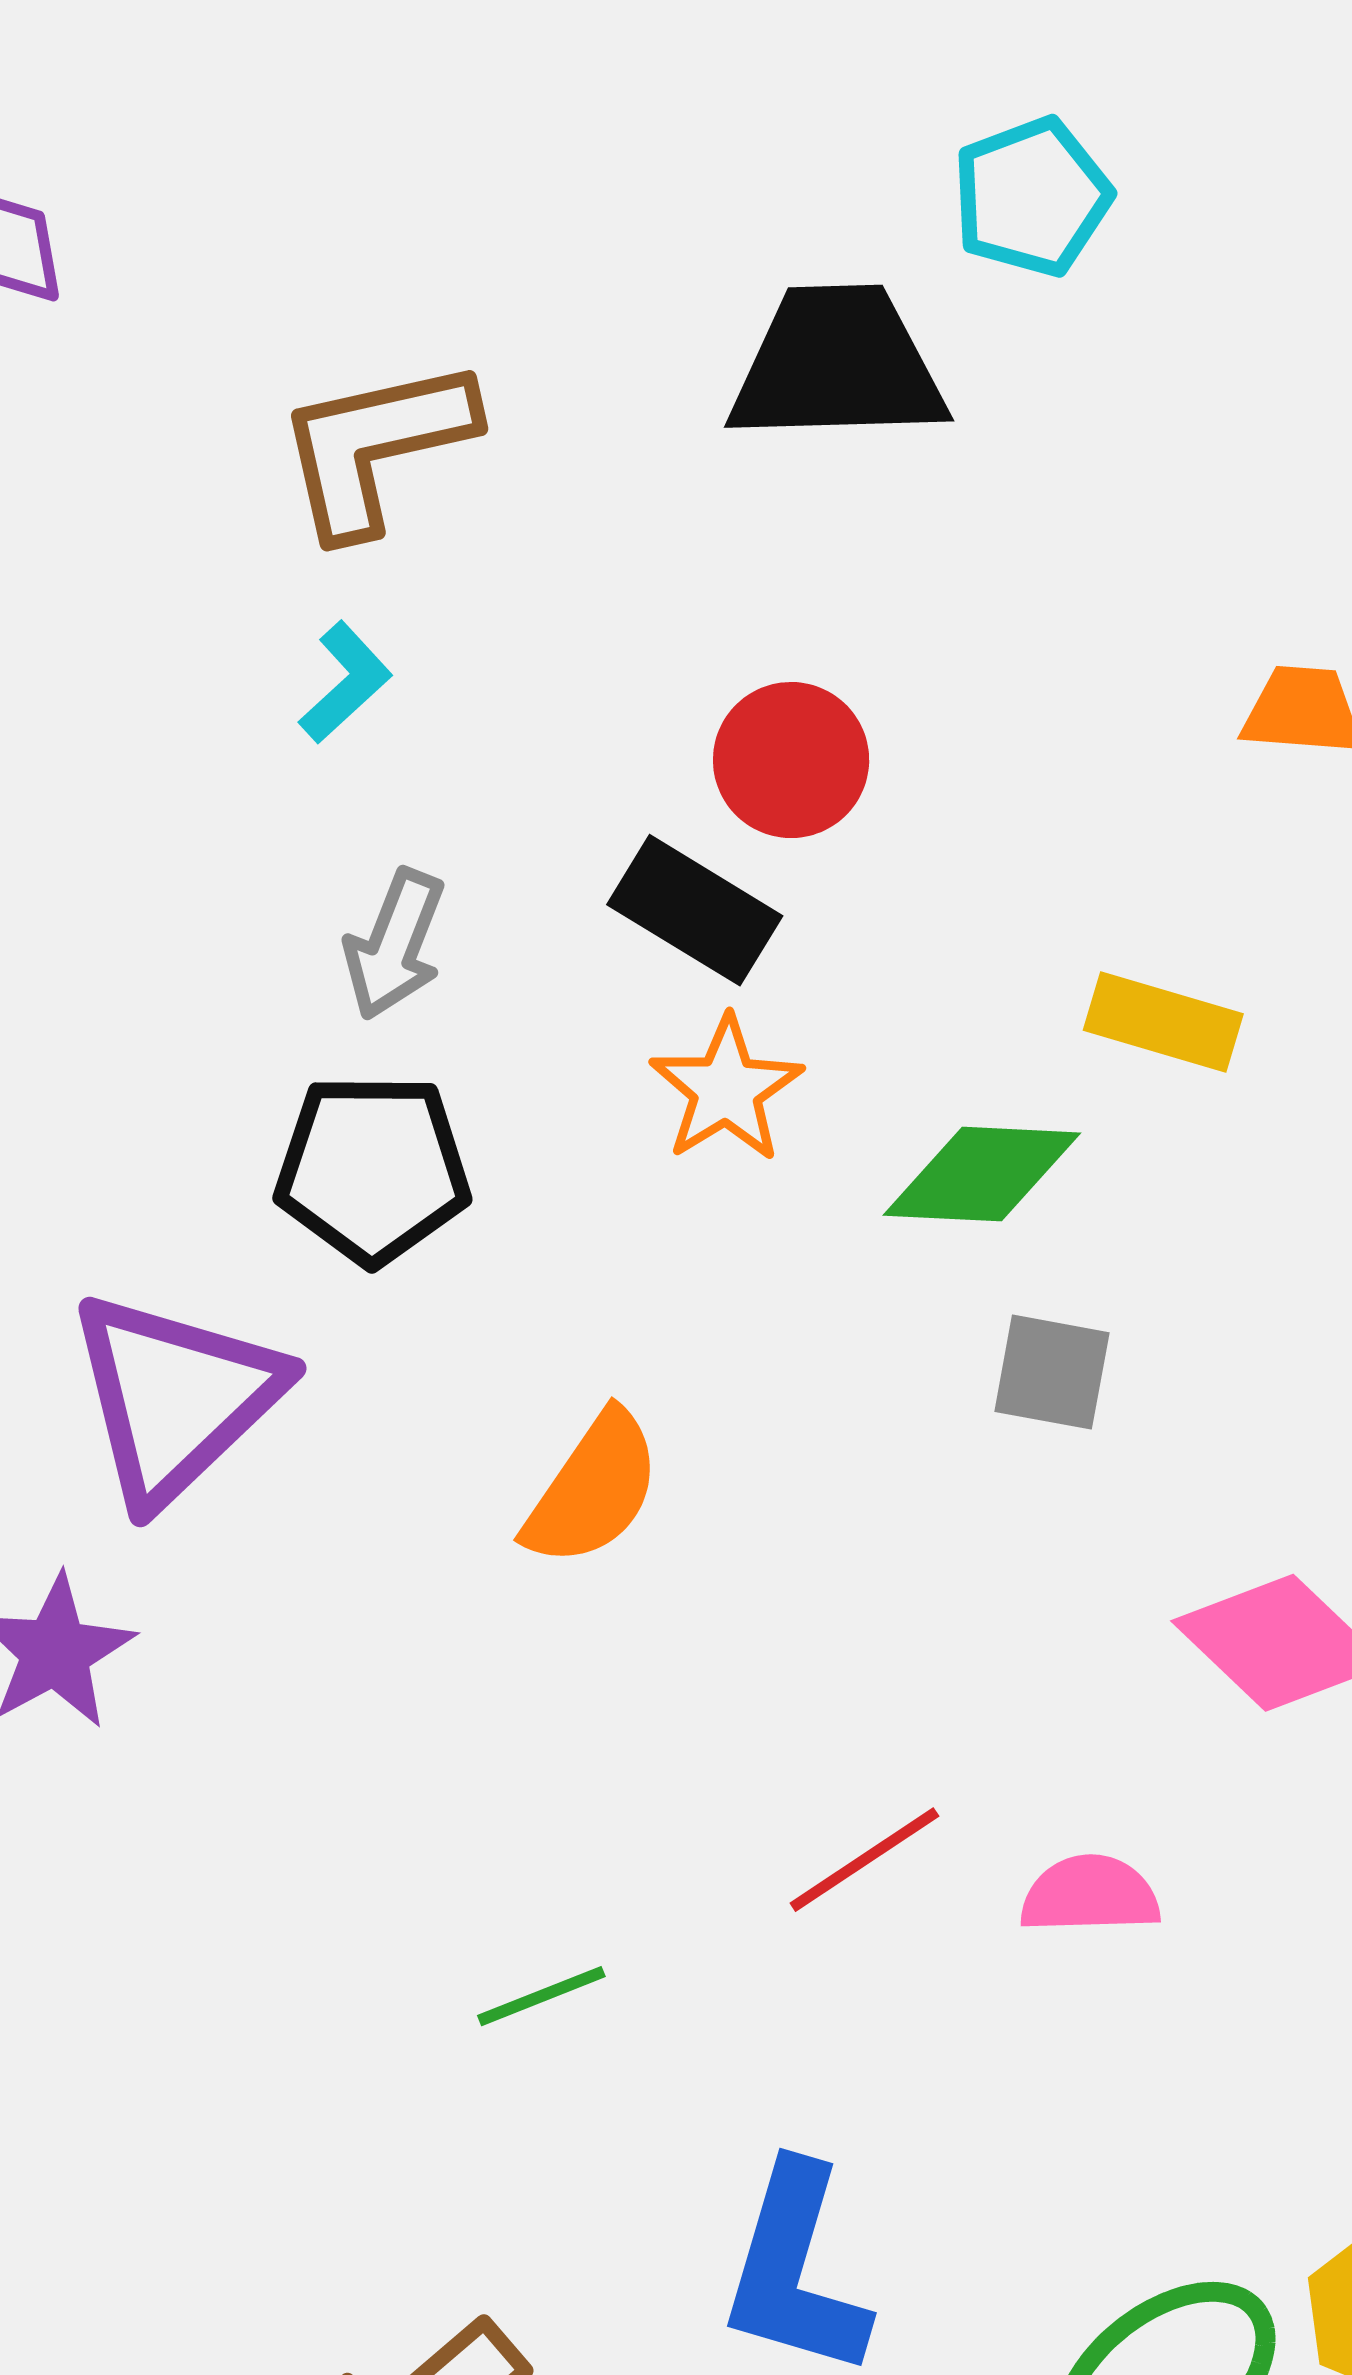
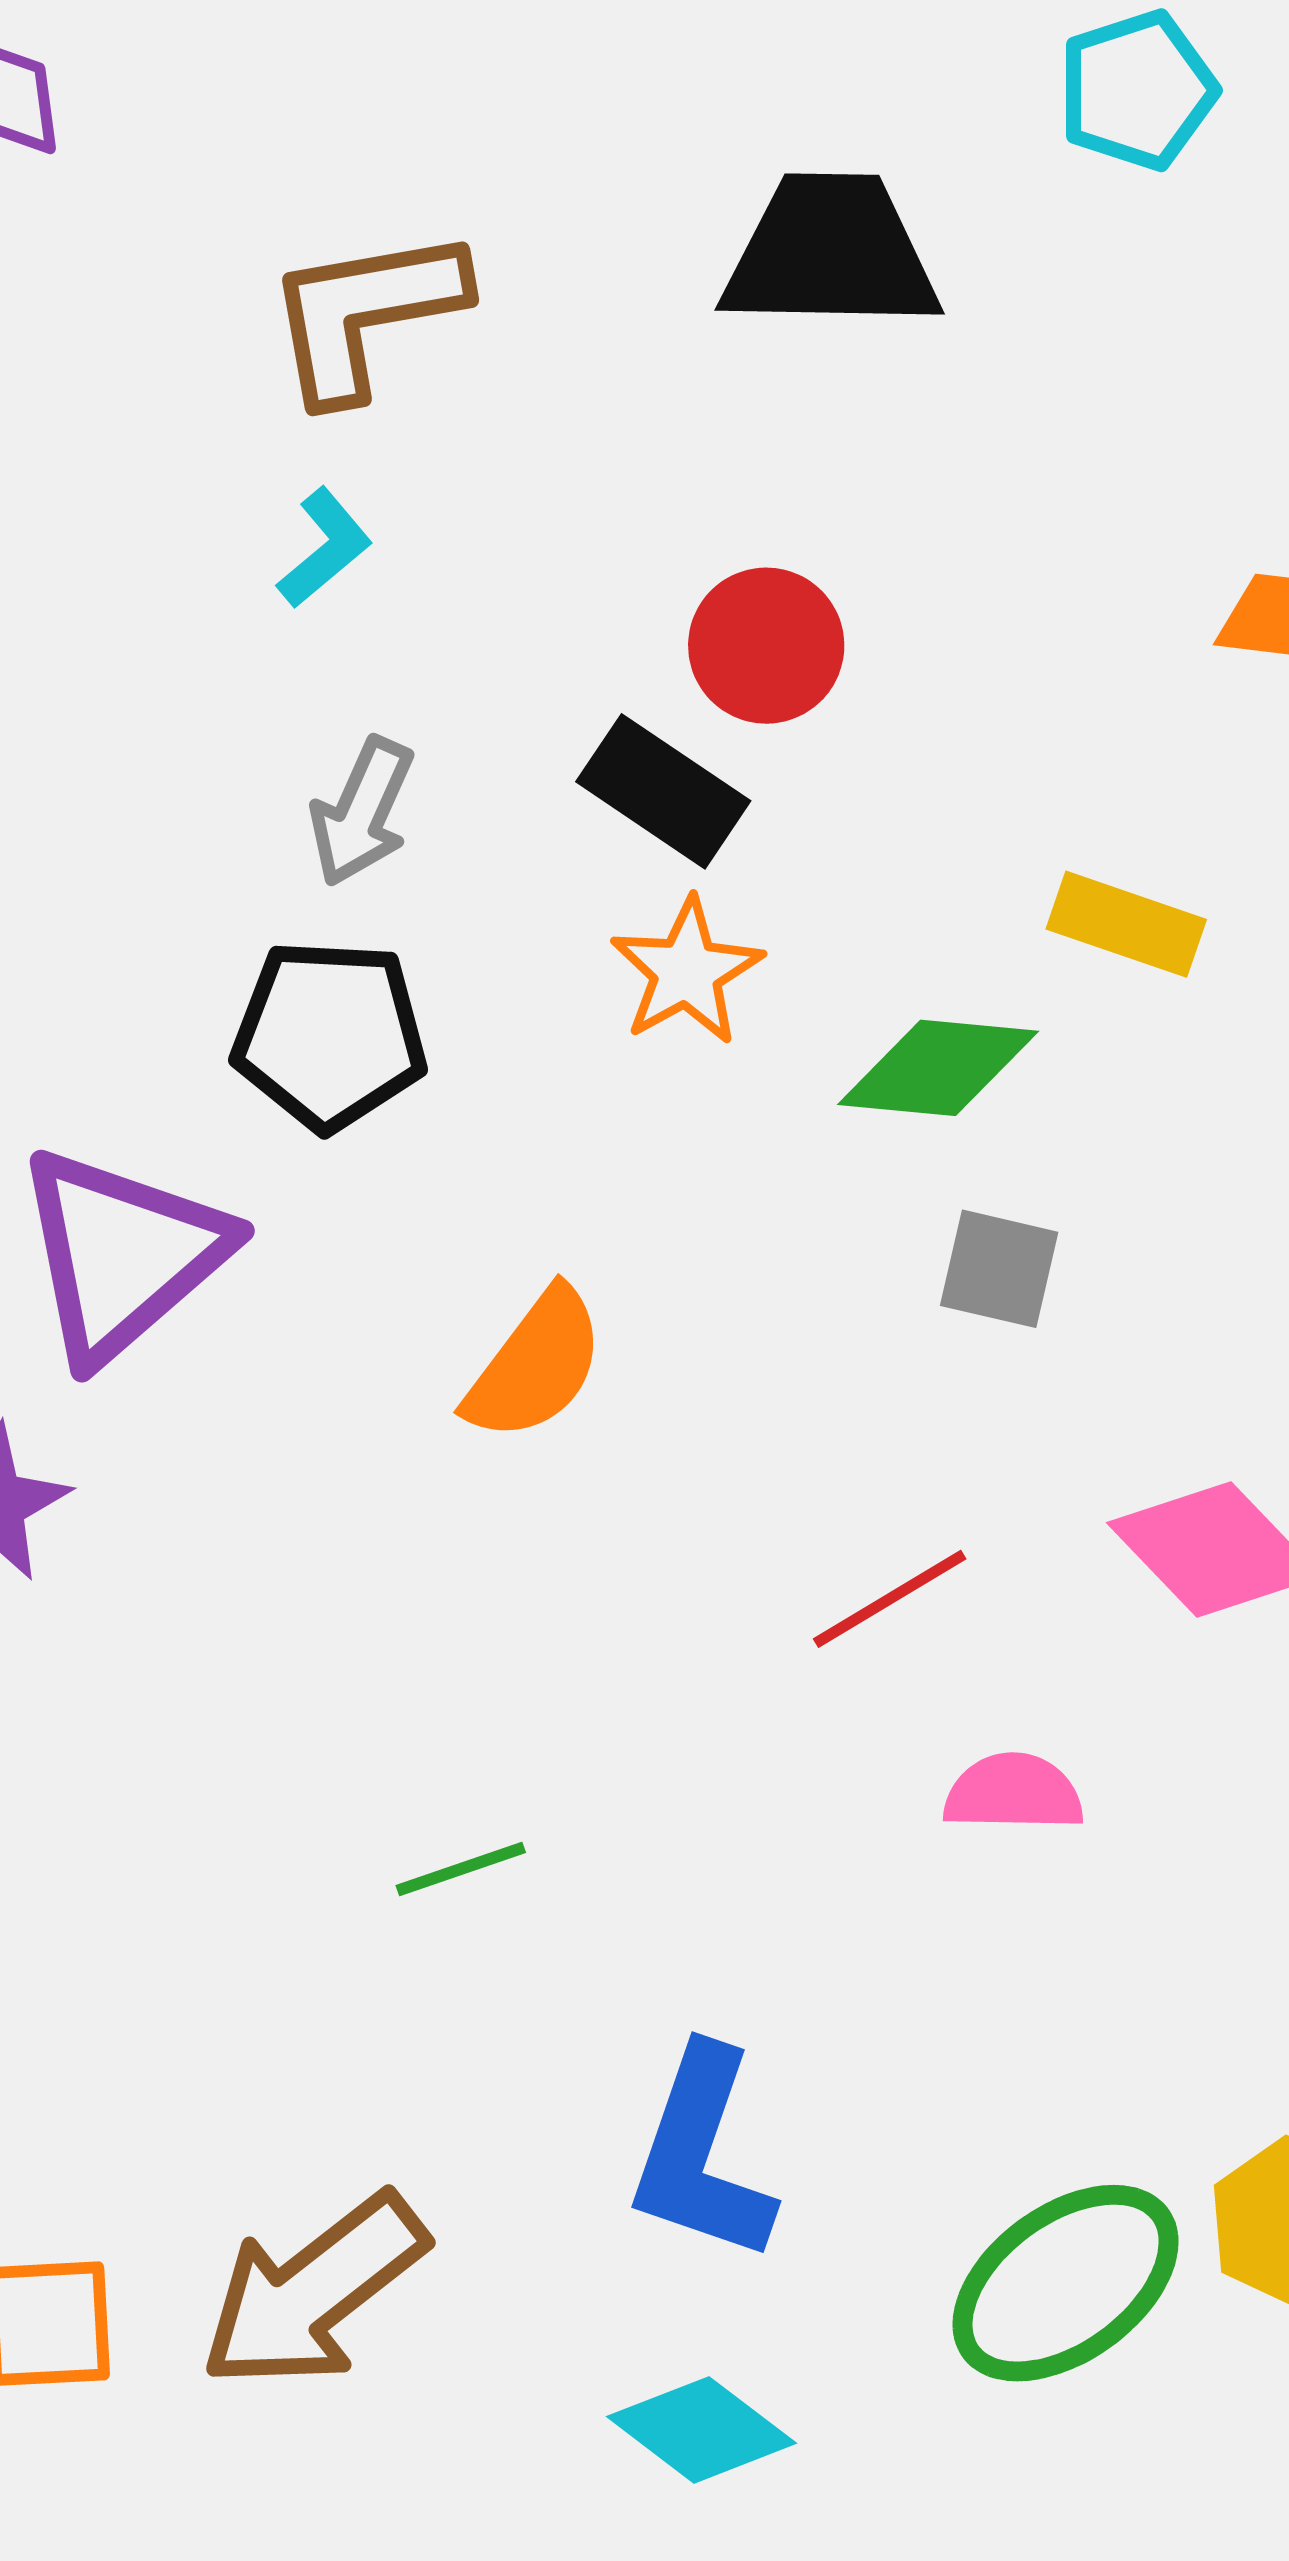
cyan pentagon: (1032, 197) -> (1137, 90), moved
red line: (864, 1860) -> (890, 1599), moved

